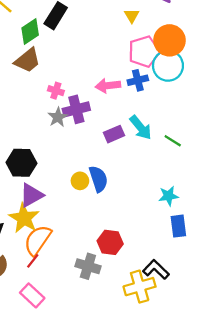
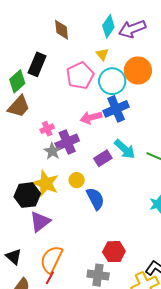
pink pentagon: (144, 52) -> (80, 76), moved
cyan circle: (168, 66) -> (112, 81), moved
blue cross: (138, 80) -> (116, 109), size x1.4
pink cross: (56, 91) -> (47, 129), turned -32
yellow circle: (80, 181) -> (77, 180), moved
yellow star: (24, 218) -> (46, 183), moved

